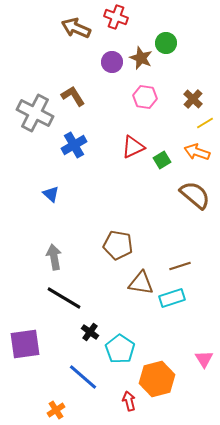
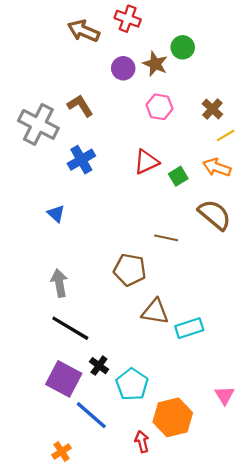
brown line: (180, 266) -> (166, 238), moved, turned 30
purple square: (25, 344) -> (64, 379), moved, turned 36

